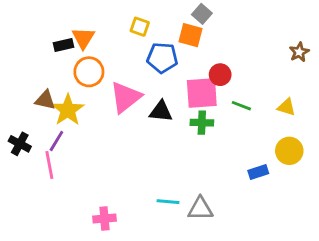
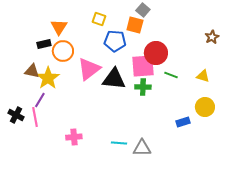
black rectangle: (64, 45) -> (44, 44), moved
red circle: (220, 75) -> (156, 53), size x1.5
black triangle: (161, 111) -> (114, 79), size x1.4
black cross: (20, 144) -> (16, 115), moved
pink cross: (104, 219) -> (74, 137), moved

